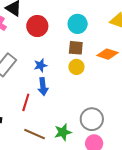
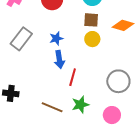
red line: (26, 102) -> (73, 77), moved
gray circle: (92, 119) -> (118, 81), moved

